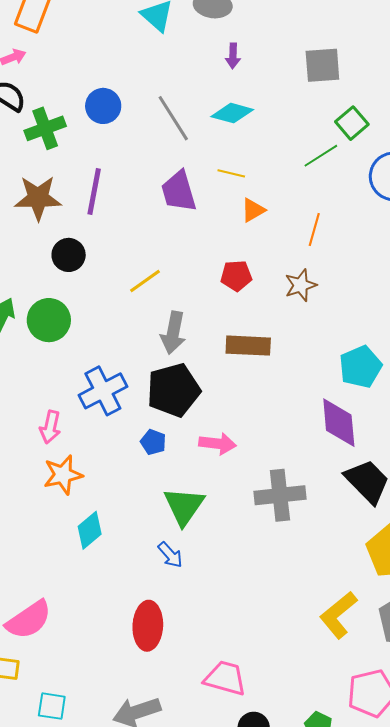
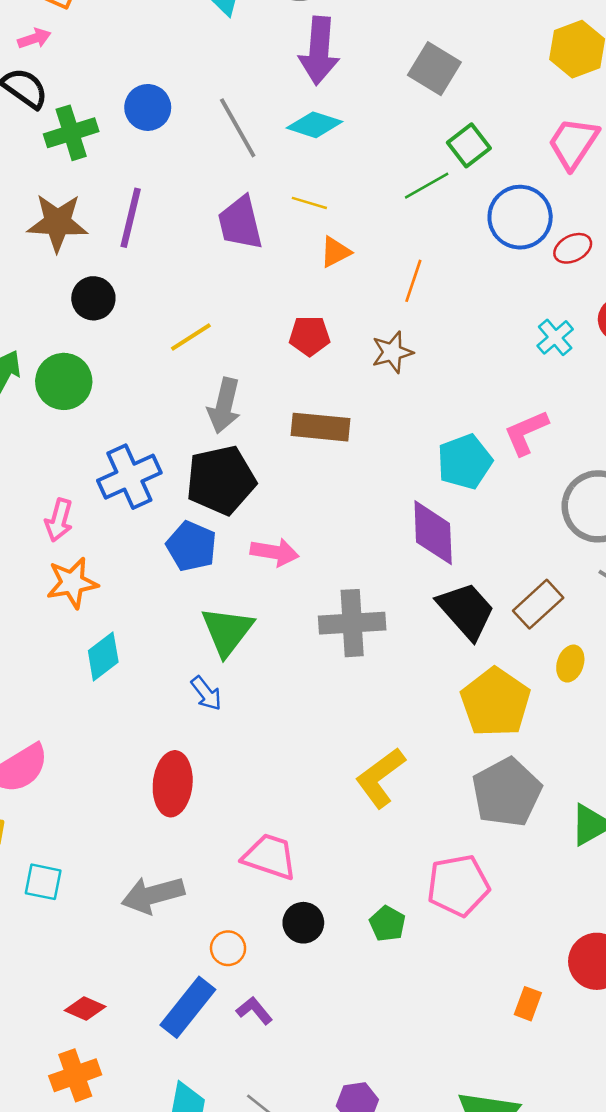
purple arrow: (233, 56) -> (319, 51), size x2.0
gray square: (322, 65) -> (434, 69), turned 33
blue pentagon: (153, 442) -> (191, 546), size x1.5
yellow L-shape: (338, 615) -> (380, 778), moved

